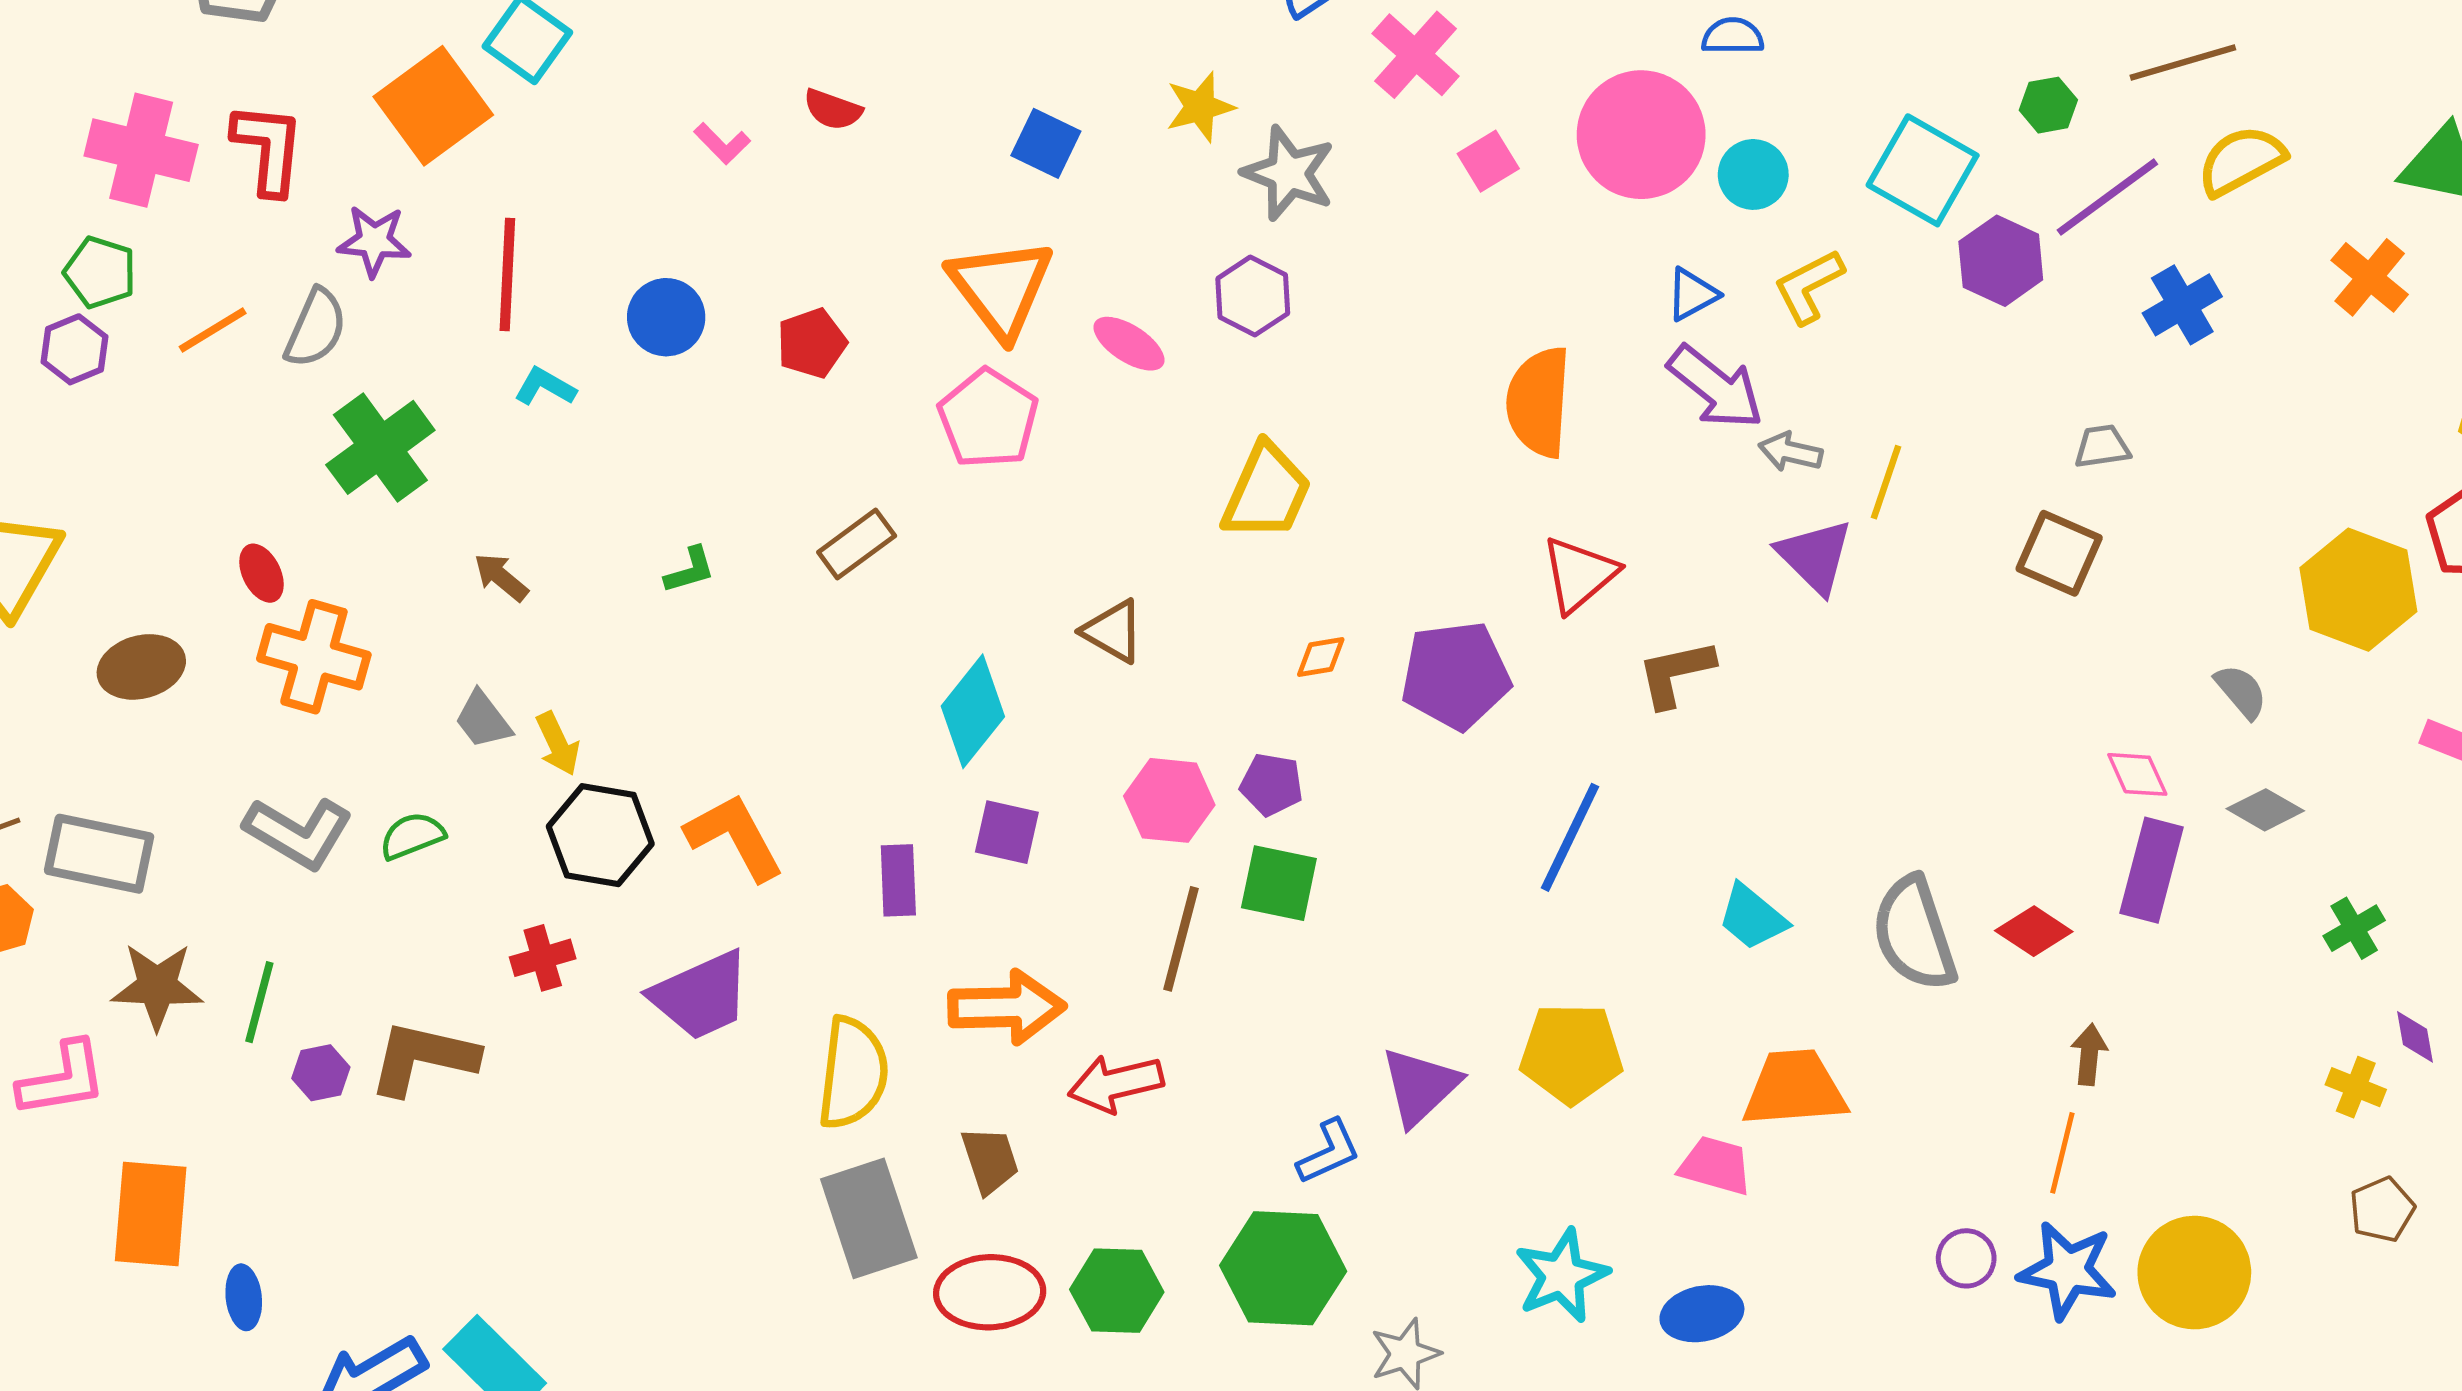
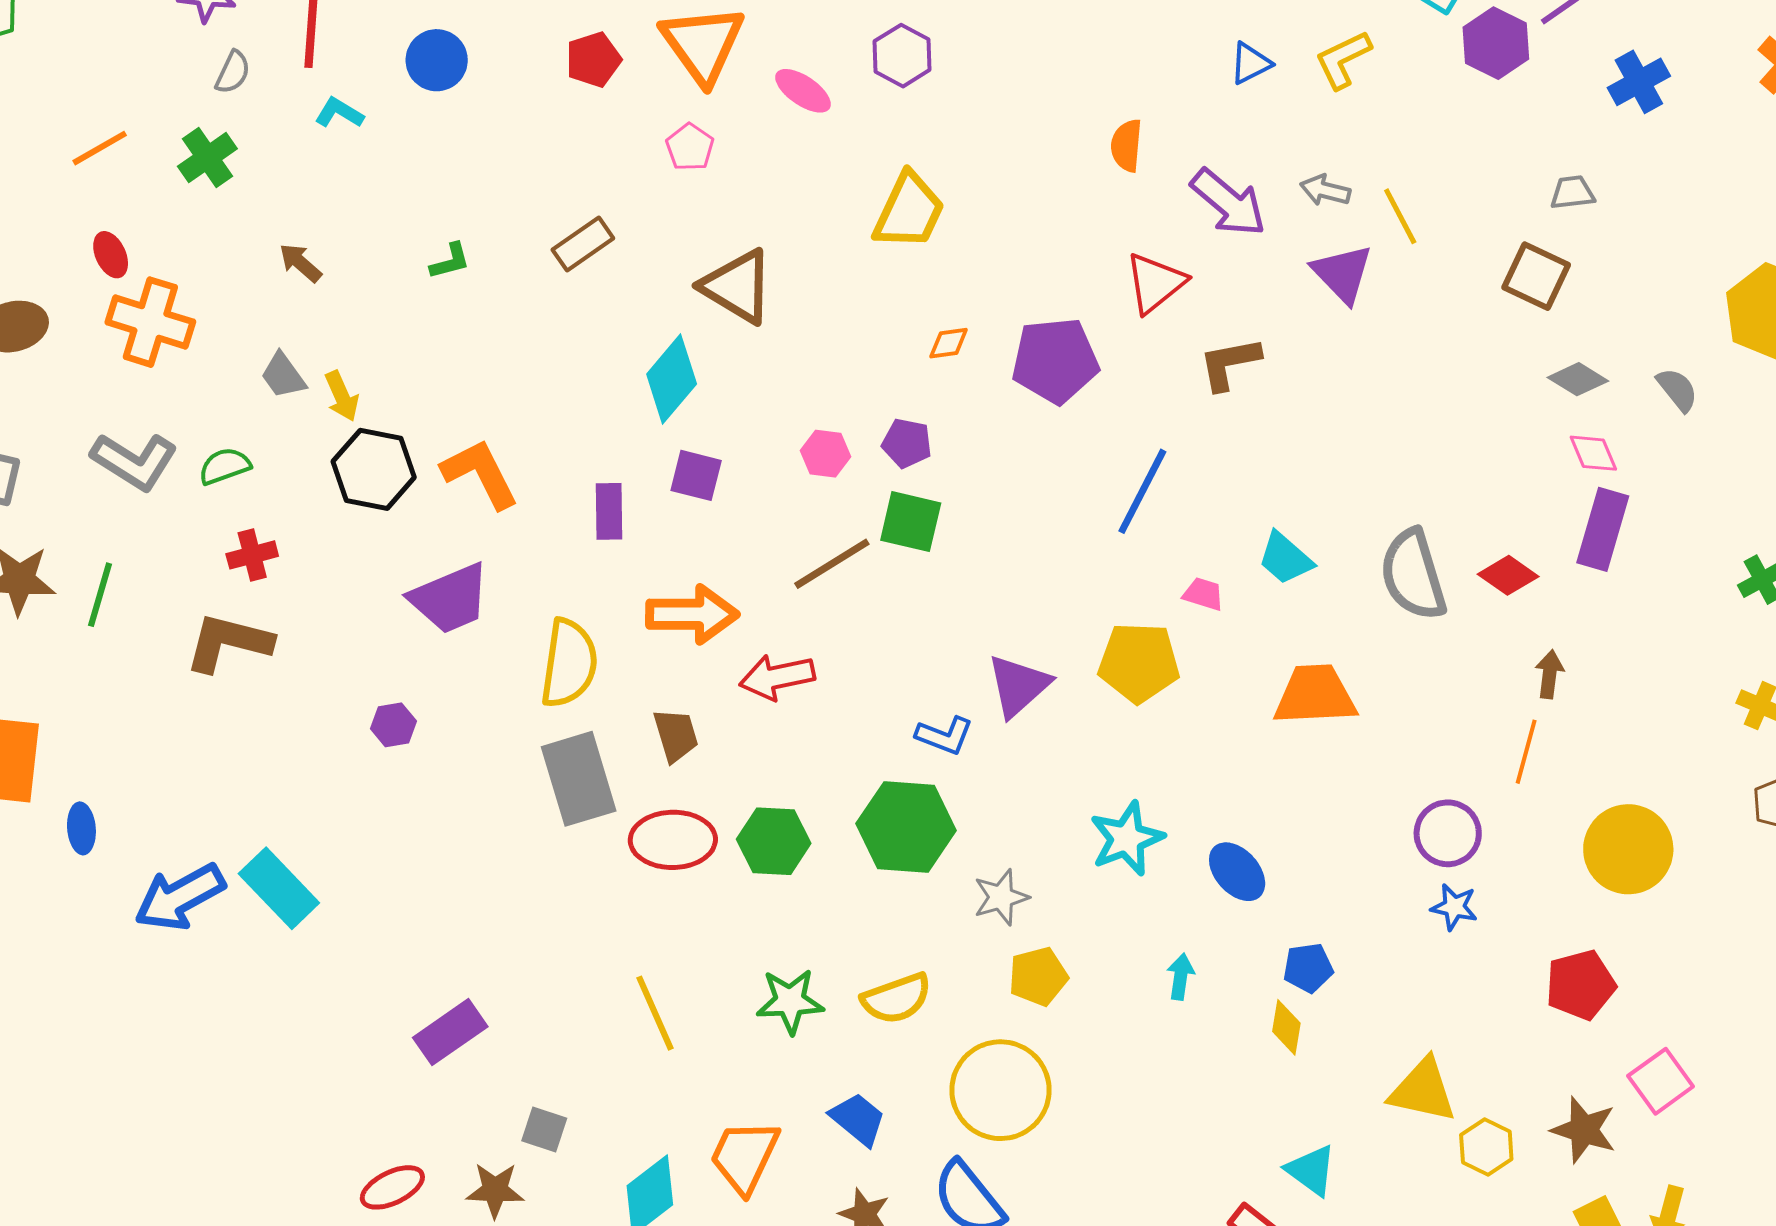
gray semicircle: (316, 328) -> (233, 72), moved, size x0.7
orange line: (213, 330) -> (100, 148), moved
red pentagon: (812, 343) -> (593, 60), moved
purple arrow: (1716, 387) -> (1228, 203), moved
orange semicircle: (1539, 402) -> (1127, 145), size x0.6
pink pentagon: (988, 419) -> (690, 147), size x0.6
green cross: (380, 447) -> (207, 158), size x0.7
yellow line: (1886, 482) -> (1400, 216), turned -48
brown triangle: (1113, 631) -> (737, 286), moved, size x1.5
pink hexagon: (1169, 800) -> (825, 454), size x0.7
gray diamond: (2265, 810) -> (1578, 379), moved
brown line: (1181, 939) -> (832, 564), turned 42
red cross: (543, 958) -> (252, 555), moved
purple hexagon: (321, 1073) -> (393, 725), moved
blue L-shape: (1329, 1152) -> (945, 736), turned 44
pink trapezoid: (1716, 1165) -> (1203, 594), moved, size x0.7
purple circle: (1966, 1258) -> (1448, 833), size x1.4
blue star: (2068, 1270) -> (1454, 907), moved, size x0.6
blue ellipse: (1702, 1314) -> (1237, 872), turned 58

